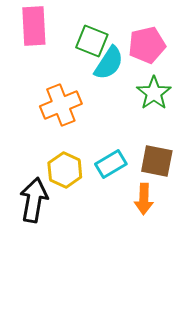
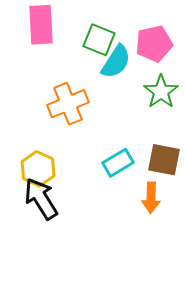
yellow hexagon: (65, 170) -> (38, 169), moved
black arrow: (34, 200) -> (41, 199), turned -42

